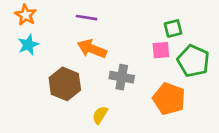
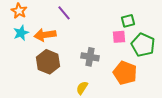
purple line: (86, 18) -> (64, 13), turned 42
orange arrow: (92, 49) -> (45, 35), moved, turned -30
yellow semicircle: (100, 115) -> (82, 88), moved

